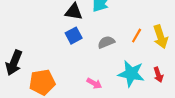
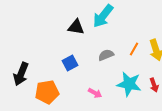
blue square: (74, 36) -> (70, 63), moved

